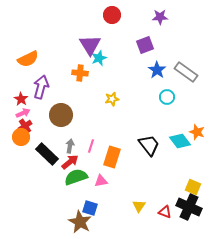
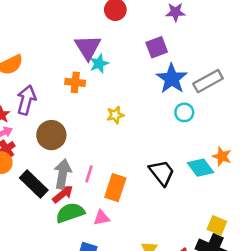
blue star: (157, 70) -> (172, 79), size x1.4
gray rectangle: (186, 72) -> (208, 81), turned -65
gray arrow: (70, 146) -> (63, 174), size x1.6

